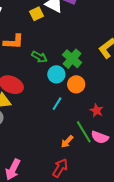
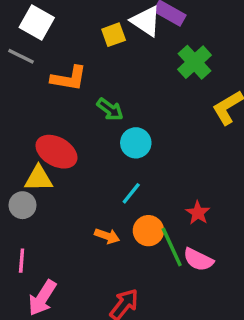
green cross: (72, 59) -> (194, 62), moved
orange circle: (76, 84) -> (148, 231), moved
orange arrow: (67, 142) -> (107, 236), moved, turned -120

